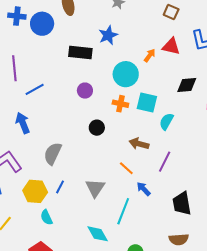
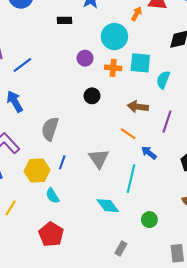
black rectangle: (80, 52) -> (64, 20), size x0.6
purple circle: (85, 91) -> (85, 58), moved

